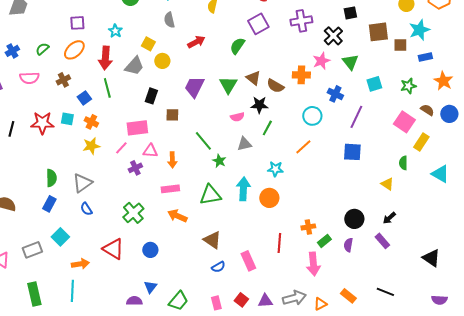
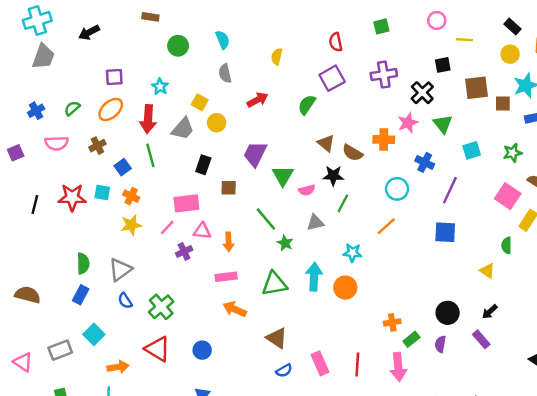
green triangle: (228, 85) -> (283, 176), moved
green cross: (133, 213) -> (161, 307), moved
red line: (279, 243) -> (357, 365), moved

